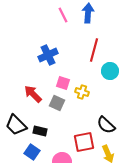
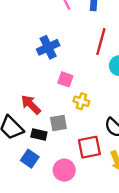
yellow cross: (82, 92) -> (81, 101), moved
red arrow: (33, 94) -> (31, 105), moved
gray square: (57, 103) -> (58, 123), moved, turned -35

